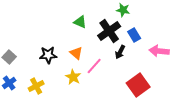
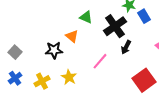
blue rectangle: (134, 35) -> (144, 16), moved
orange triangle: (76, 53) -> (72, 36), moved
yellow star: (73, 77) -> (69, 77), moved

